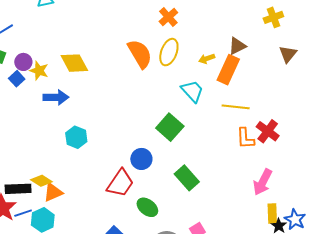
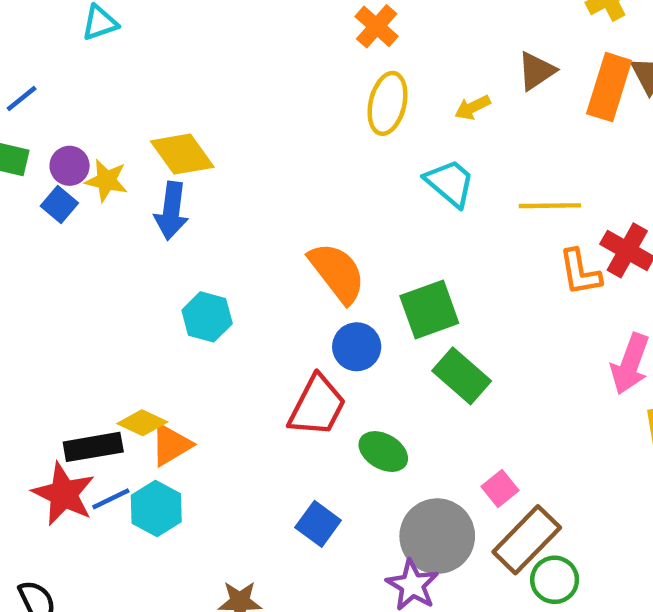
orange semicircle: (140, 54) -> (337, 273), moved
orange rectangle: (228, 70) -> (609, 87), moved
blue arrow: (56, 97) -> (171, 211), moved, turned 105
green square: (170, 127) -> (429, 309), moved, turned 36

